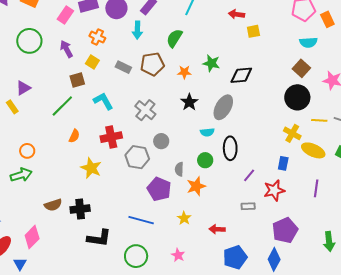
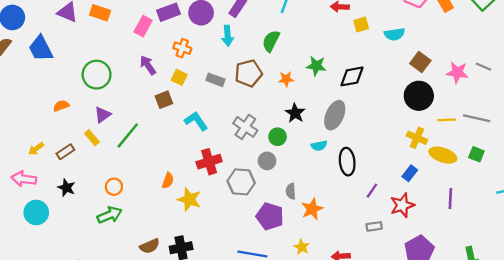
green circle: (29, 41) -> (97, 75), moved
cyan semicircle: (308, 42) -> (395, 34), moved
green line: (62, 106) -> (128, 136), moved
orange semicircle: (74, 136) -> (168, 181), moved
green circle: (205, 160) -> (278, 137), moved
blue rectangle: (283, 163) -> (410, 173), turned 32

